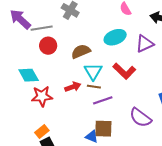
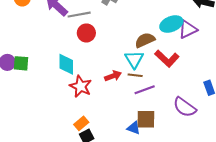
cyan ellipse: (115, 37) -> (171, 24), moved
brown semicircle: (81, 51) -> (145, 40), moved
cyan diamond: (29, 75) -> (66, 64), turned 30
red star: (42, 96) -> (81, 86), turned 30

